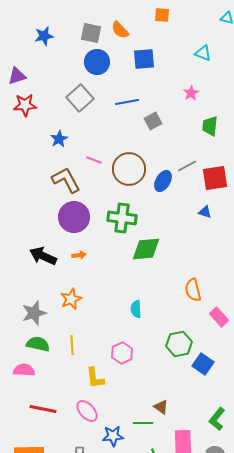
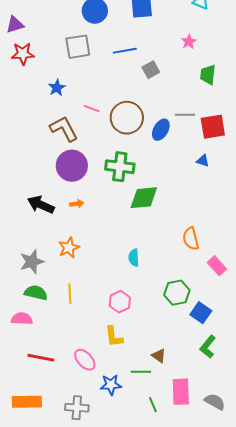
gray square: (80, 98) -> (78, 47), turned 32
gray line: (187, 166) -> (185, 115), turned 30
yellow L-shape: (95, 378) -> (114, 337), moved
green L-shape: (217, 419) -> (208, 347), moved

